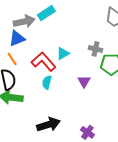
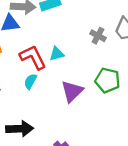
gray cross: (96, 49) -> (98, 36), moved
purple triangle: (84, 81) -> (72, 91), size x1.5

